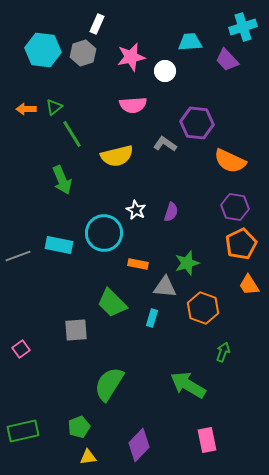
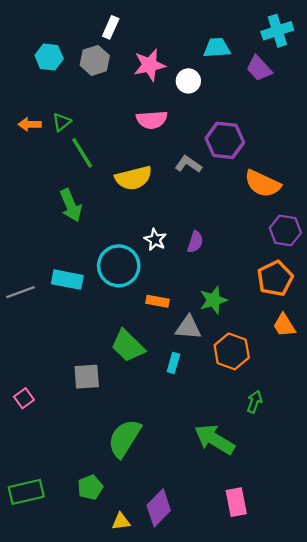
cyan hexagon: (43, 50) -> (49, 57), size x0.7
purple hexagon: (235, 207) -> (285, 230), moved
yellow triangle: (88, 457) -> (121, 522), moved

